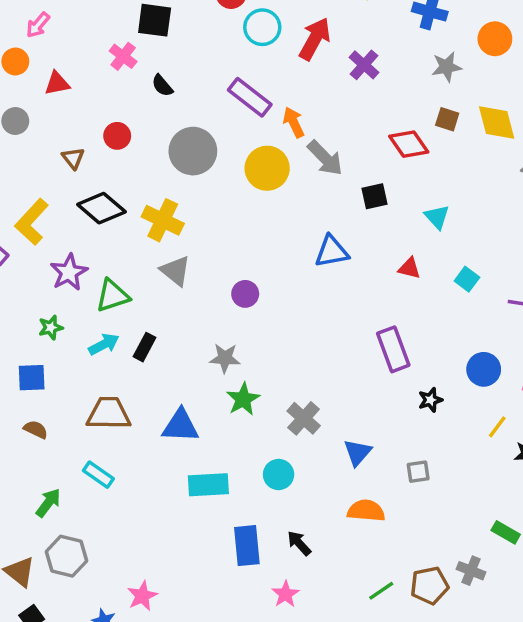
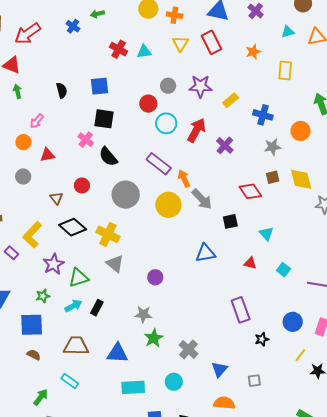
black semicircle: (162, 86) -> (108, 157), size x1.5
brown square: (447, 119) -> (273, 177), turned -32
blue square: (32, 378) -> (32, 325), size x1.4

